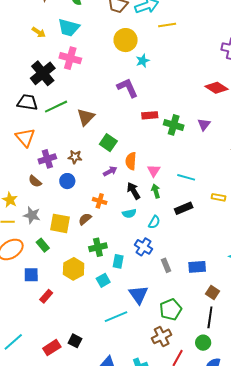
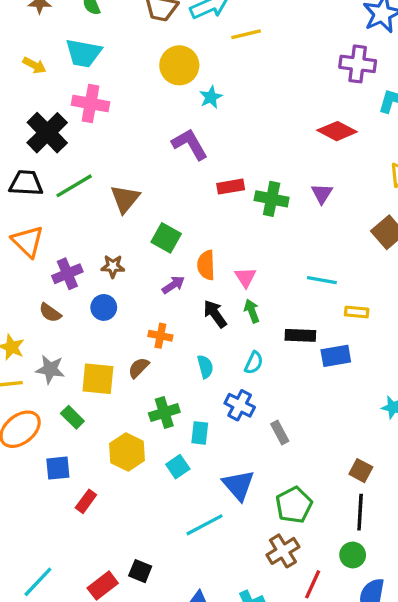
cyan line: (186, 177) -> (322, 280), moved
black rectangle: (184, 208) -> (300, 335), turned 30
cyan semicircle: (129, 213) -> (205, 367), moved, turned -88
blue rectangle: (197, 267) -> (336, 356), moved

